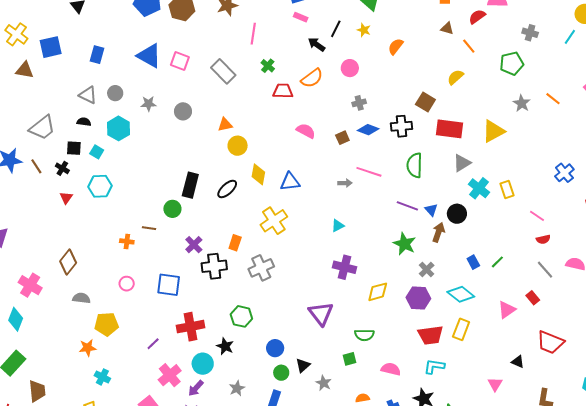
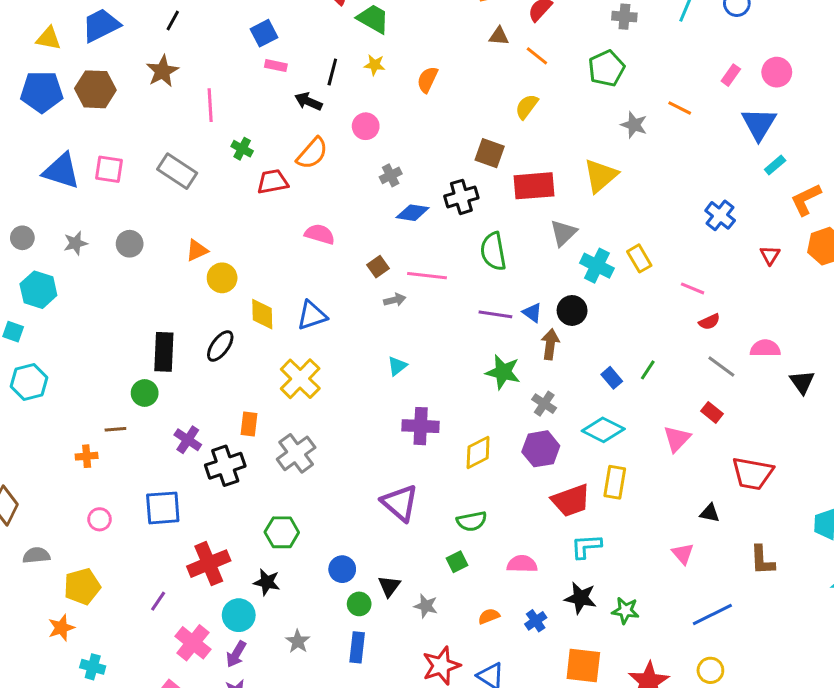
brown square: (342, 138) -> (378, 267), moved

